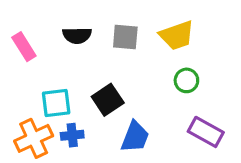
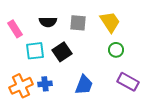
yellow trapezoid: (177, 35) -> (110, 22), turned -105
black square: (108, 100) -> (62, 52), moved
cyan square: (56, 103) -> (35, 51), moved

